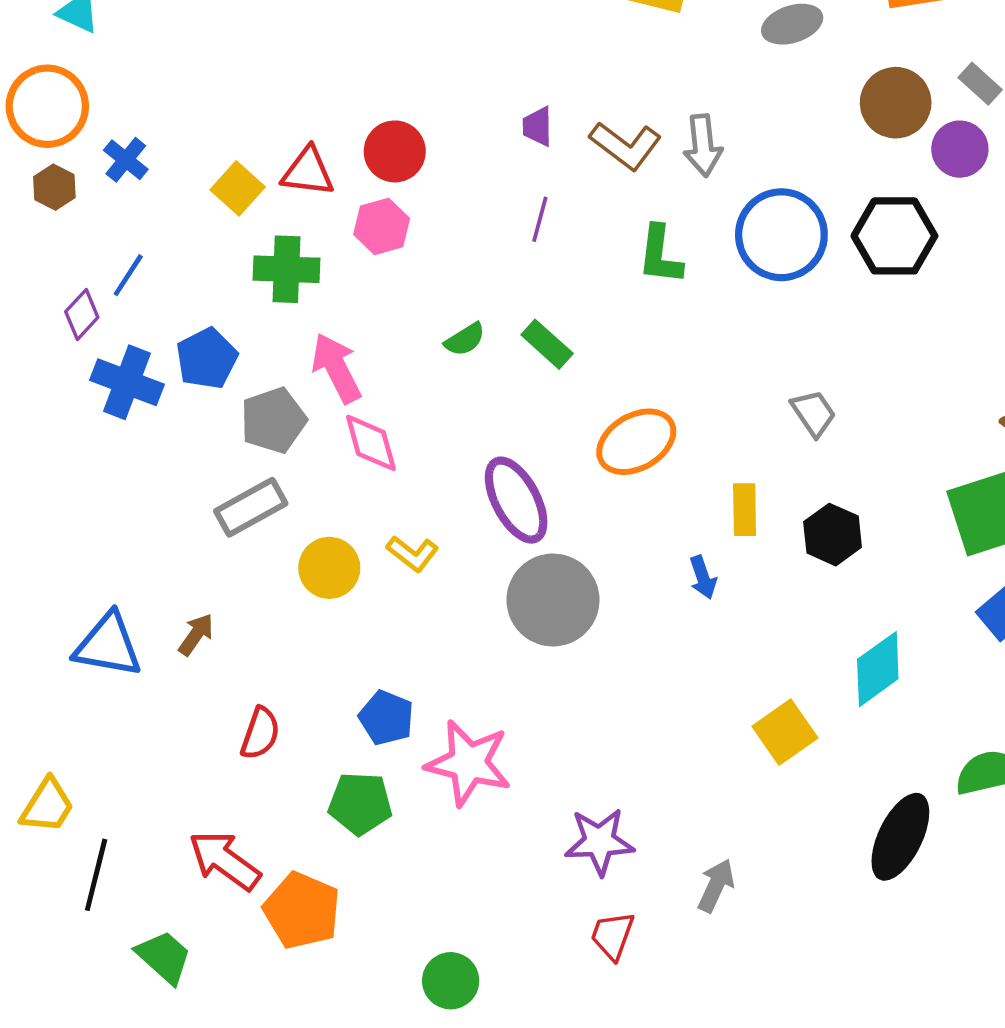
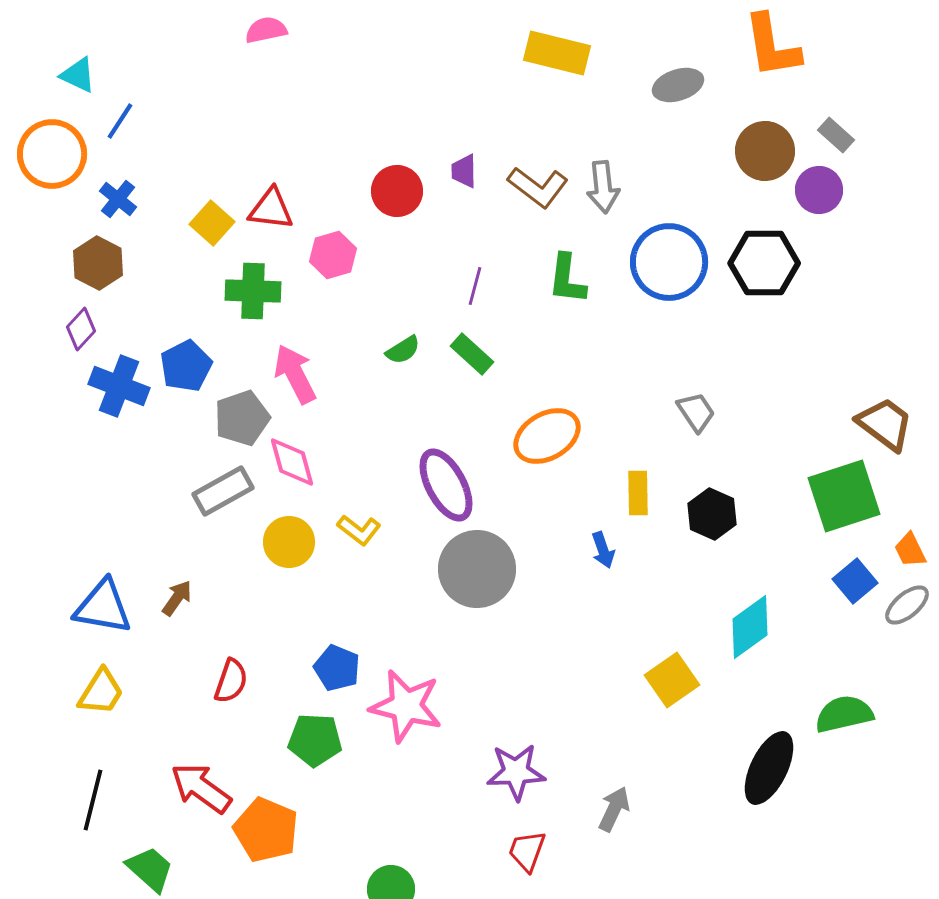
red circle: (395, 151) -> (397, 191), moved
brown hexagon: (54, 187) -> (98, 263), moved, size x1.4
purple line: (540, 219) -> (475, 286), moved
blue line: (128, 275) -> (120, 121), moved
pink diamond: (371, 443) -> (292, 462), moved
yellow trapezoid: (47, 806) -> (101, 692), moved

